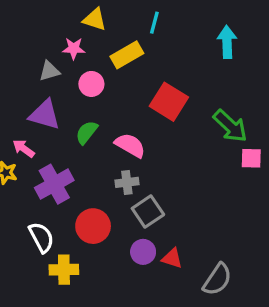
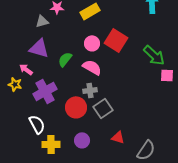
pink circle: (91, 84) -> (92, 43), moved
red circle: (93, 226) -> (76, 107), moved
purple circle: (143, 252) -> (82, 140), moved

